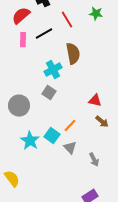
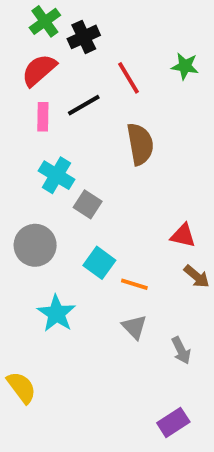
cyan cross: (53, 70) -> (57, 175), moved, turned -30
gray square: (49, 93) -> (88, 204), moved
orange line: (70, 126) -> (134, 284), turned 64
cyan square: (52, 136) -> (99, 263), moved

